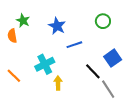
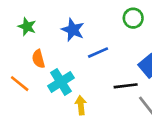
orange semicircle: (12, 36) -> (38, 59), moved
black line: (93, 71) -> (126, 86), turned -48
orange line: (14, 76) -> (20, 84), moved

